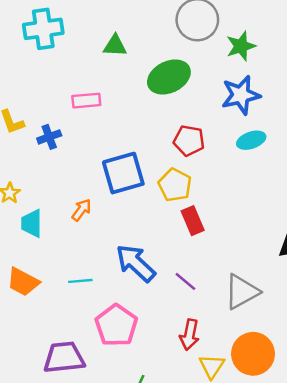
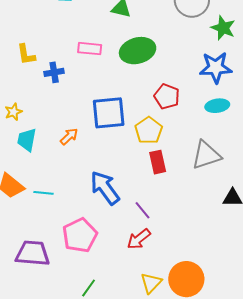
green star: (241, 46) -> (223, 28), turned 30
green ellipse: (169, 77) -> (138, 51), moved
cyan line: (80, 281) -> (43, 193), moved
gray triangle: (242, 292) -> (206, 155), moved
red arrow: (190, 335) -> (139, 239), moved, turned 30

